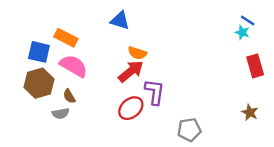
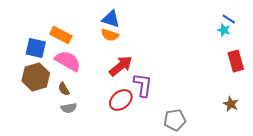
orange semicircle: (137, 53) -> (110, 35), moved
gray semicircle: (61, 114) -> (69, 108), moved

